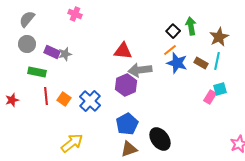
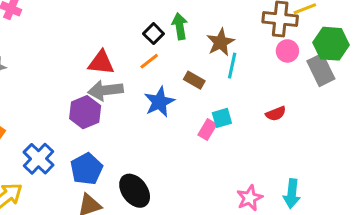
red triangle: (123, 51) -> (101, 63), moved
cyan line: (217, 61) -> (232, 66), moved
blue star: (177, 63) -> (159, 102), moved, turned 30
blue cross: (90, 101) -> (39, 159), moved

